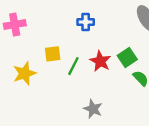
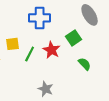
blue cross: (86, 22) -> (40, 18), size x1.5
green square: (127, 57) -> (74, 38), moved

